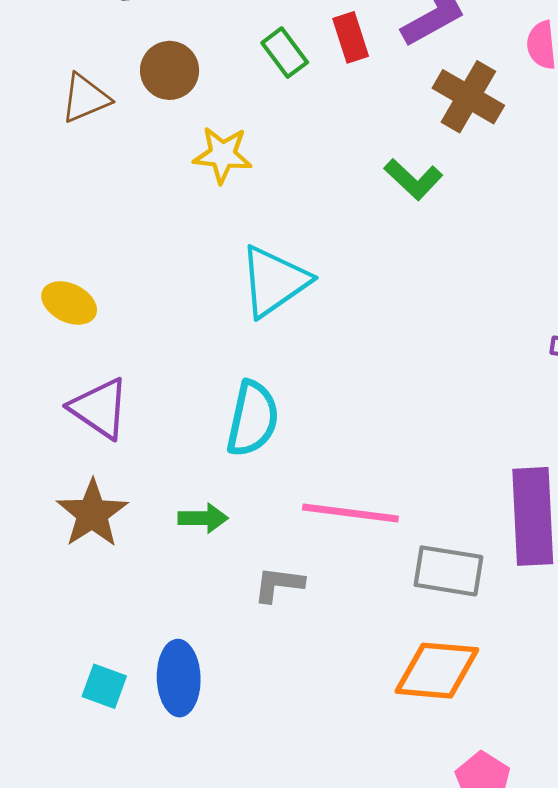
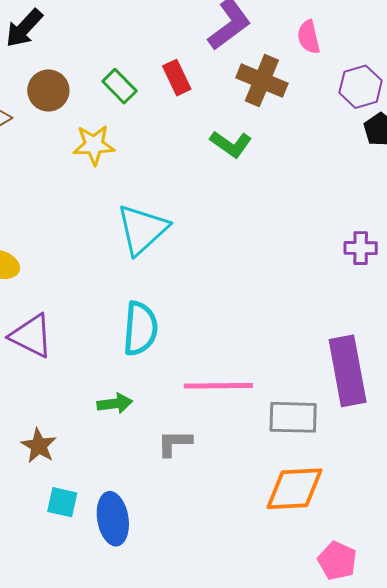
red rectangle: (351, 37) -> (177, 78), moved
green rectangle: (285, 53) -> (119, 86), moved
brown star: (92, 514) -> (39, 446), moved, size x0.7
cyan square: (104, 686) -> (62, 502), moved

